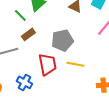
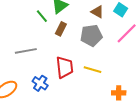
brown rectangle: (28, 34) -> (61, 29), moved, turned -32
gray pentagon: (62, 40) -> (91, 35), moved

